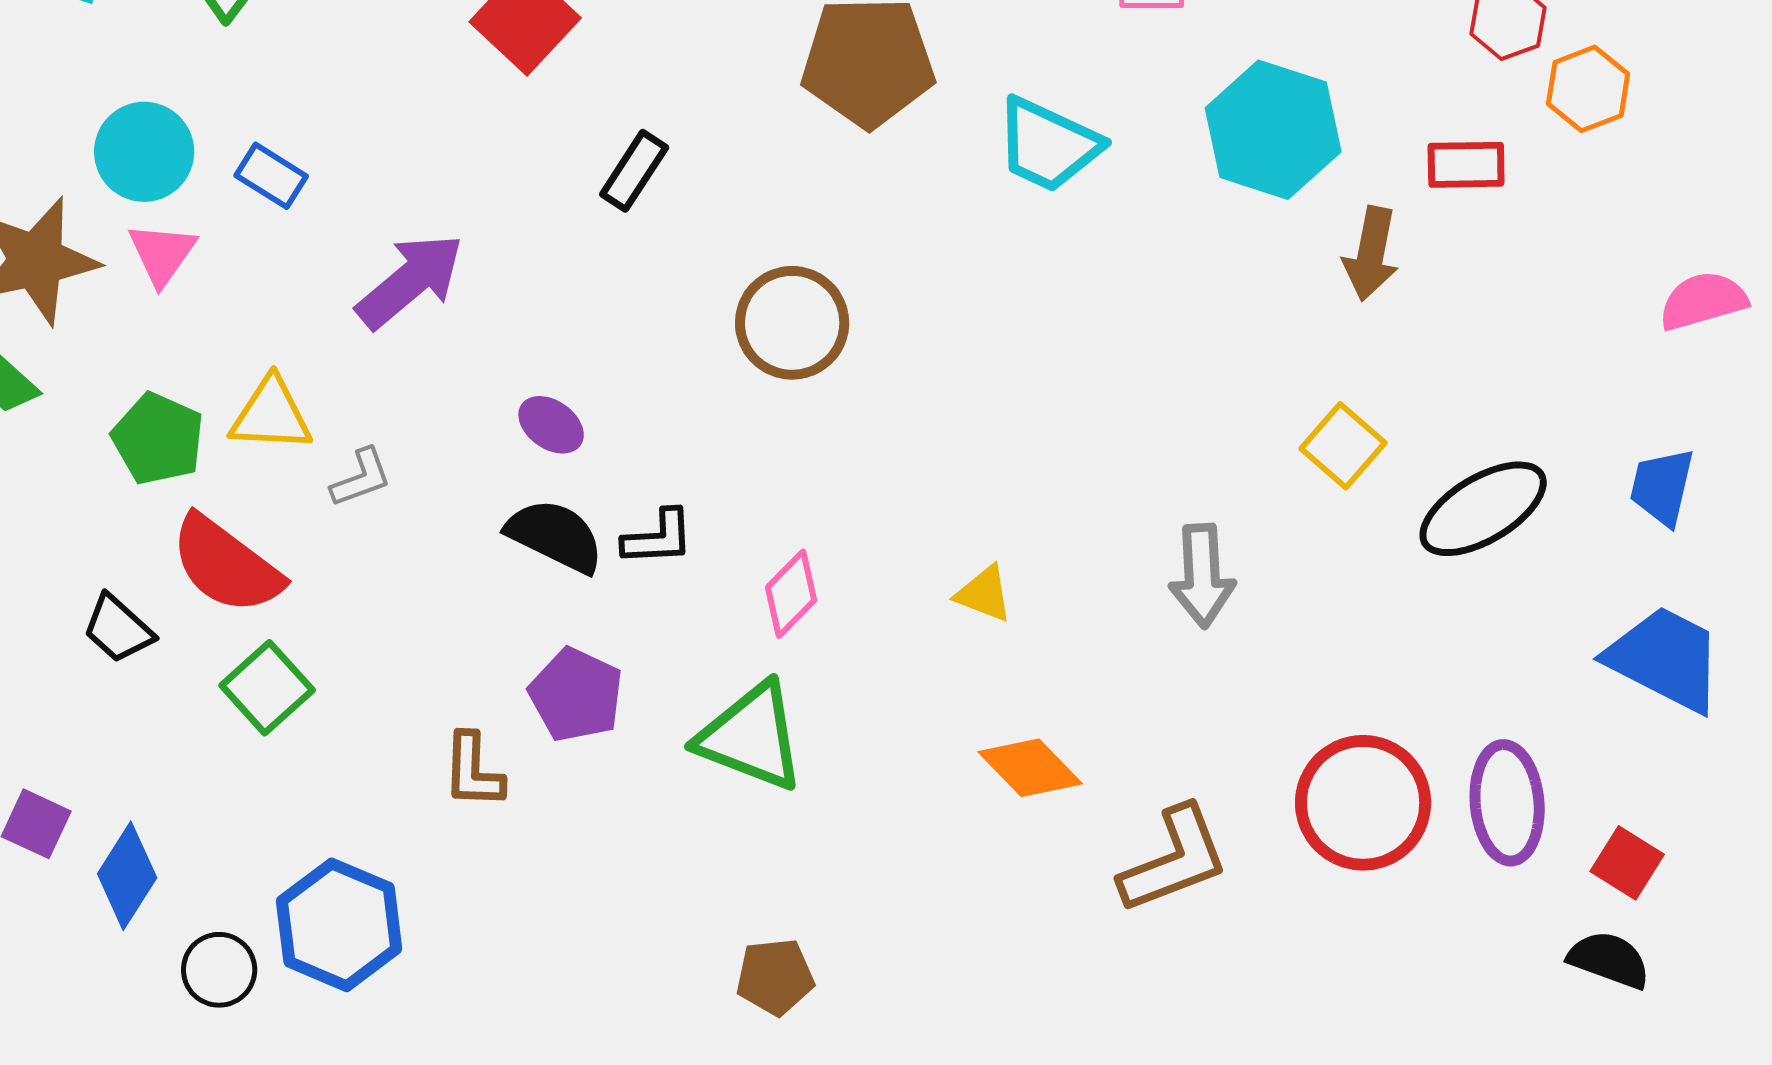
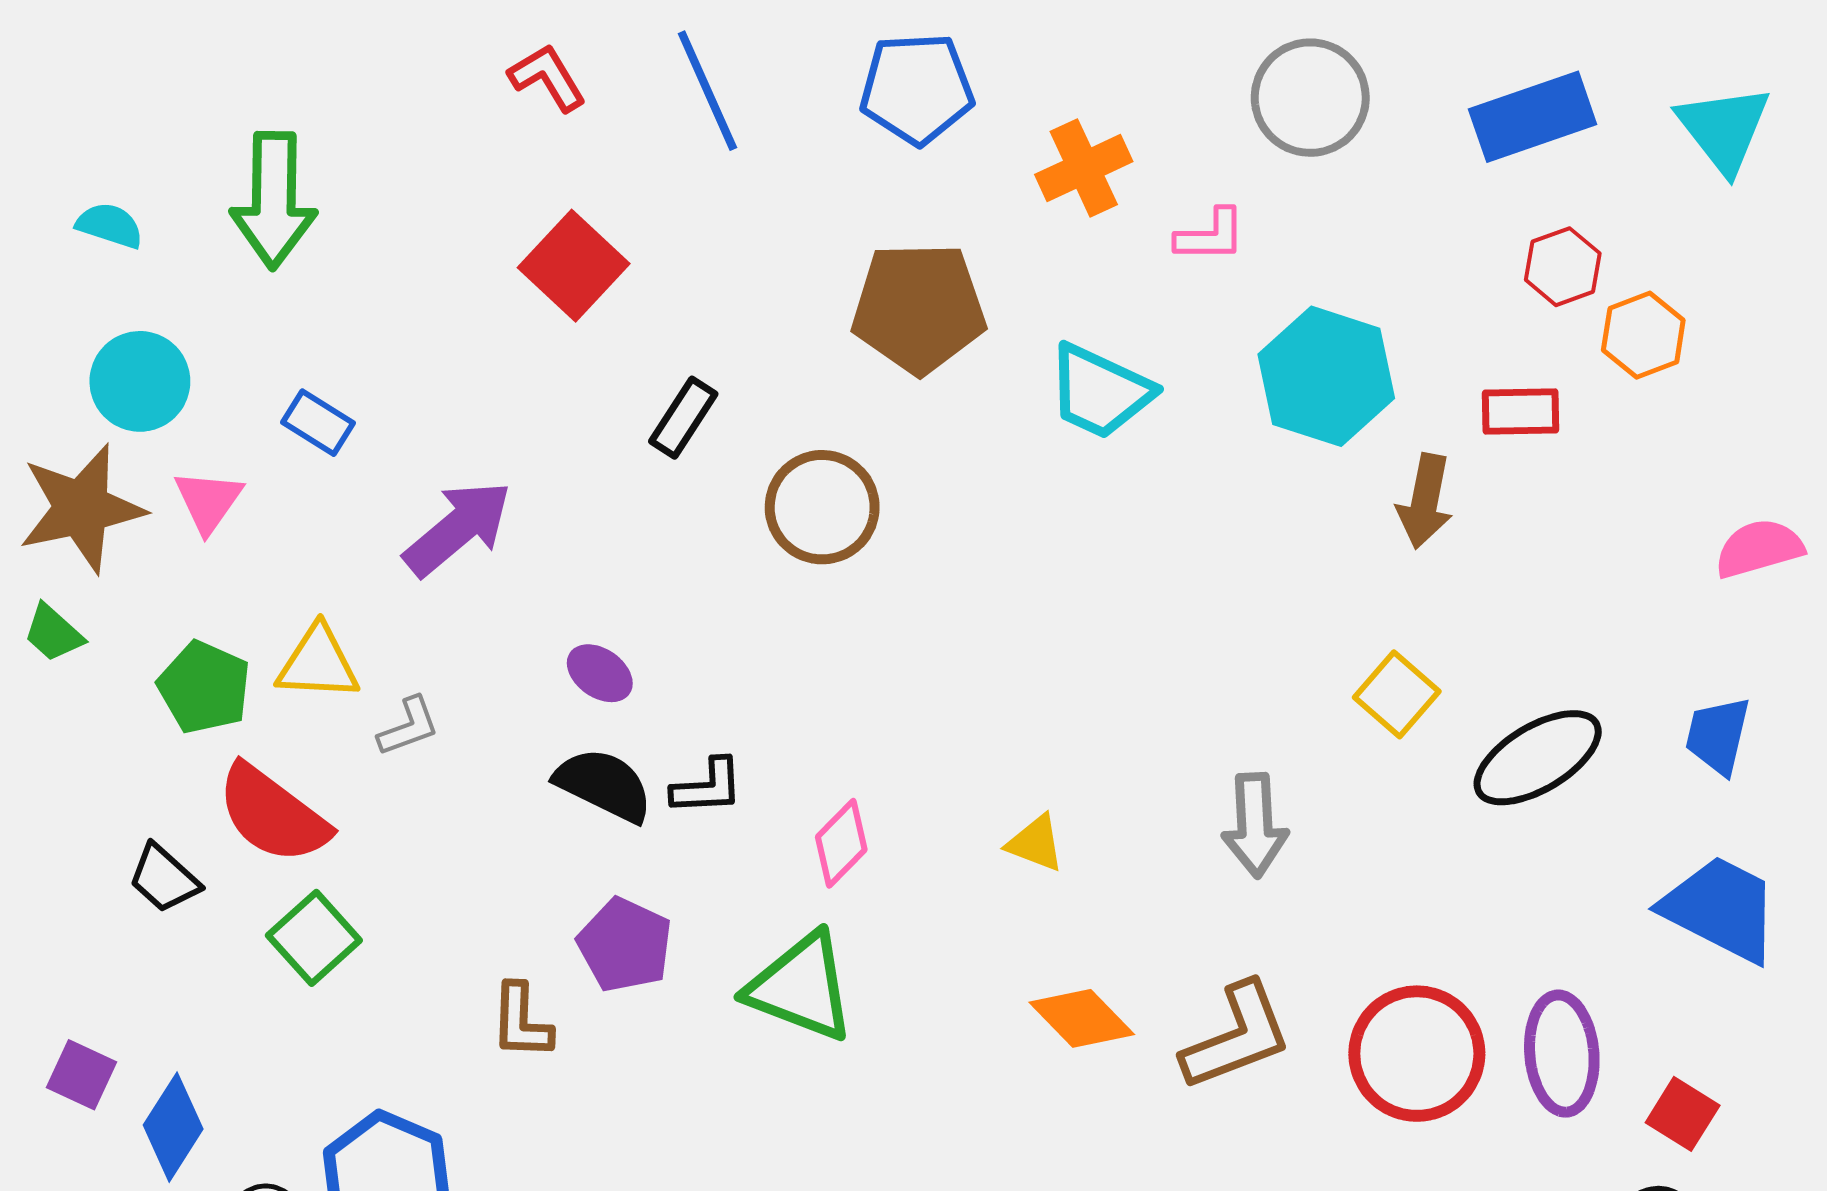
cyan circle: (144, 152) -> (140, 381), moved
brown circle: (792, 323) -> (822, 507), moved
brown L-shape: (1174, 860) -> (1237, 1036), moved

